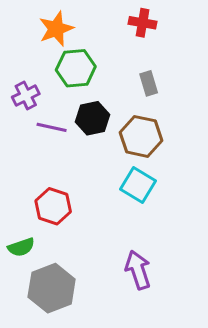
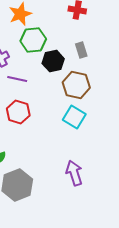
black hexagon: (92, 118) -> (53, 61), moved
red hexagon: (53, 206) -> (18, 112), moved

